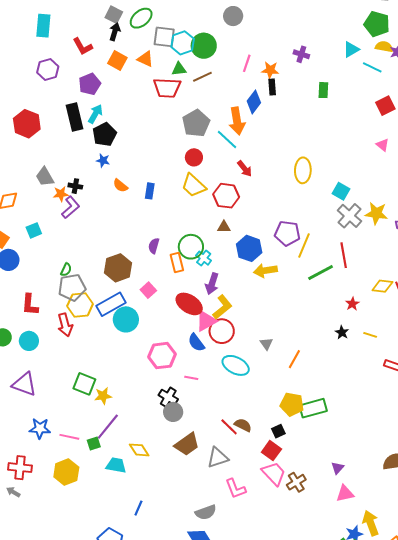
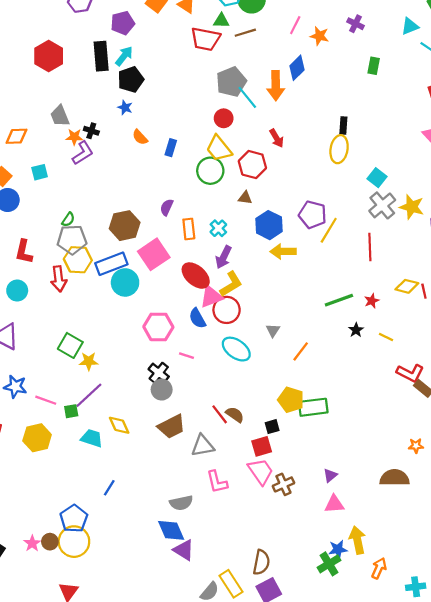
black rectangle: (272, 87) -> (343, 125), moved
cyan line: (227, 140) -> (247, 97), moved
green circle: (191, 247) -> (210, 171), moved
green line: (321, 273) -> (339, 300), moved
pink square: (148, 290) -> (154, 254), size x1.8
red square: (271, 451) -> (262, 446), turned 30

